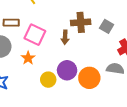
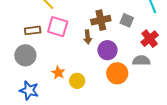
pink square: (35, 35) -> (58, 27), moved
orange star: (28, 58) -> (58, 73), moved
purple circle: (67, 70) -> (107, 50), moved

